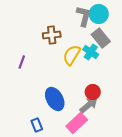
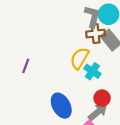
brown cross: (52, 35) -> (96, 34), moved
cyan cross: (91, 52) -> (92, 71), moved

